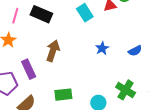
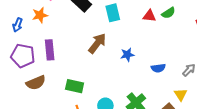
cyan rectangle: (85, 13) -> (113, 13), moved
brown arrow: (53, 51) -> (97, 43), moved

